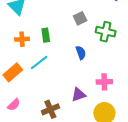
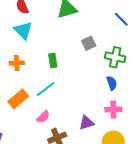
orange cross: (22, 39) -> (17, 63), moved
blue semicircle: (81, 53) -> (112, 83), moved
pink semicircle: (14, 105) -> (43, 117), moved

